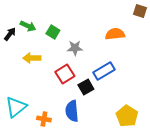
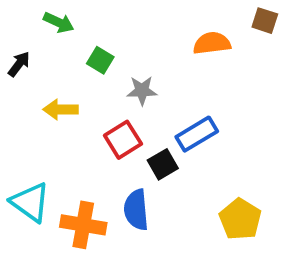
green arrow: (28, 26) -> (59, 22), moved
orange semicircle: (115, 34) -> (212, 43), moved
cyan triangle: (16, 107) -> (30, 202), turned -45
orange cross: (44, 119) -> (83, 225), size x1.6

